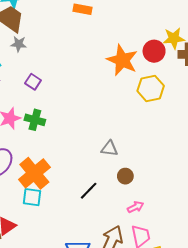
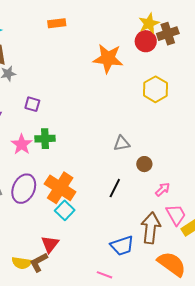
red circle: (154, 51) -> (146, 41), moved
yellow hexagon: (151, 88) -> (156, 89), moved
cyan square: (32, 197) -> (65, 210), turned -36

